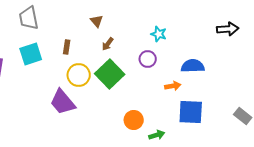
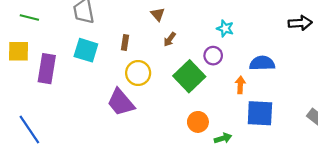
cyan square: (31, 54) -> (86, 50), turned 35
green square: (110, 74) -> (189, 76), moved
orange arrow: (173, 86) -> (240, 85), turned -77

